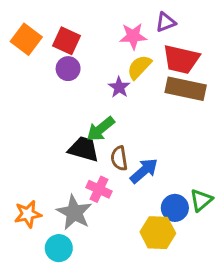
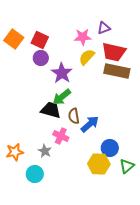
purple star: (119, 87) -> (62, 73), moved, size x1.5
green triangle: (201, 200) -> (127, 166), moved
gray star: (74, 213) -> (45, 151), size x0.6

